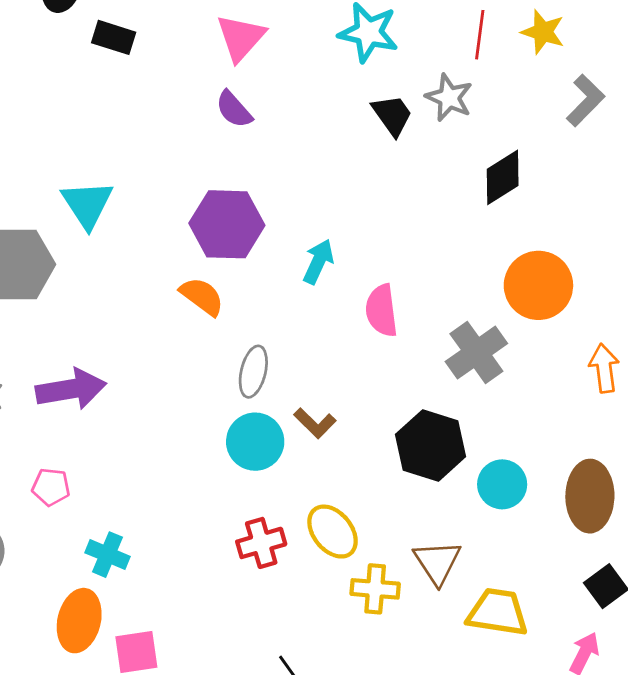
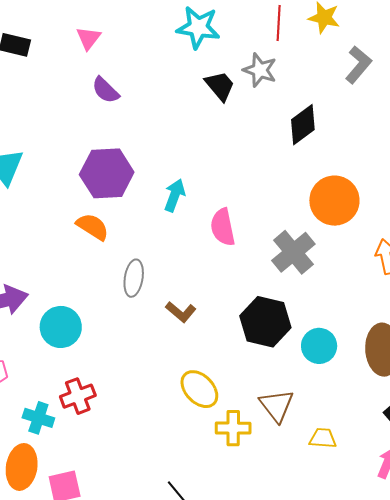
pink triangle: (241, 38) -> (88, 38), moved, size x0.7
cyan circle: (255, 442) -> (61, 327), moved
red cross: (261, 543) -> (78, 396), moved
yellow trapezoid: (498, 612) -> (323, 438), size x0.6

